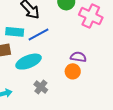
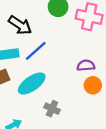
orange circle: (73, 71) -> (93, 85), moved

